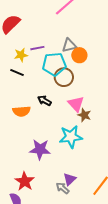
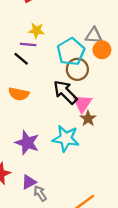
purple line: (37, 48) -> (28, 45), moved
cyan pentagon: (54, 64) -> (71, 52), turned 30
black line: (17, 73) -> (21, 59), moved
black arrow: (44, 101) -> (65, 92), moved, size x1.6
purple triangle: (70, 179) -> (29, 182), moved

